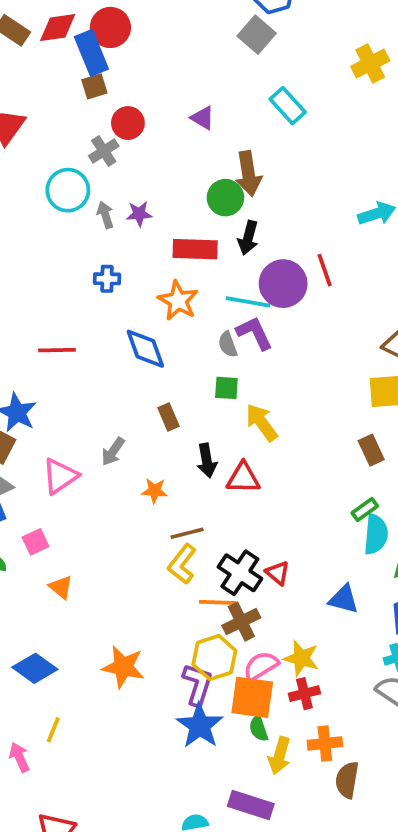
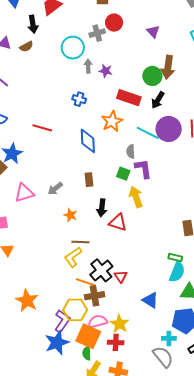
purple L-shape: (254, 333) -> (143, 169), moved
green rectangle: (365, 509) -> (175, 257), turned 32

